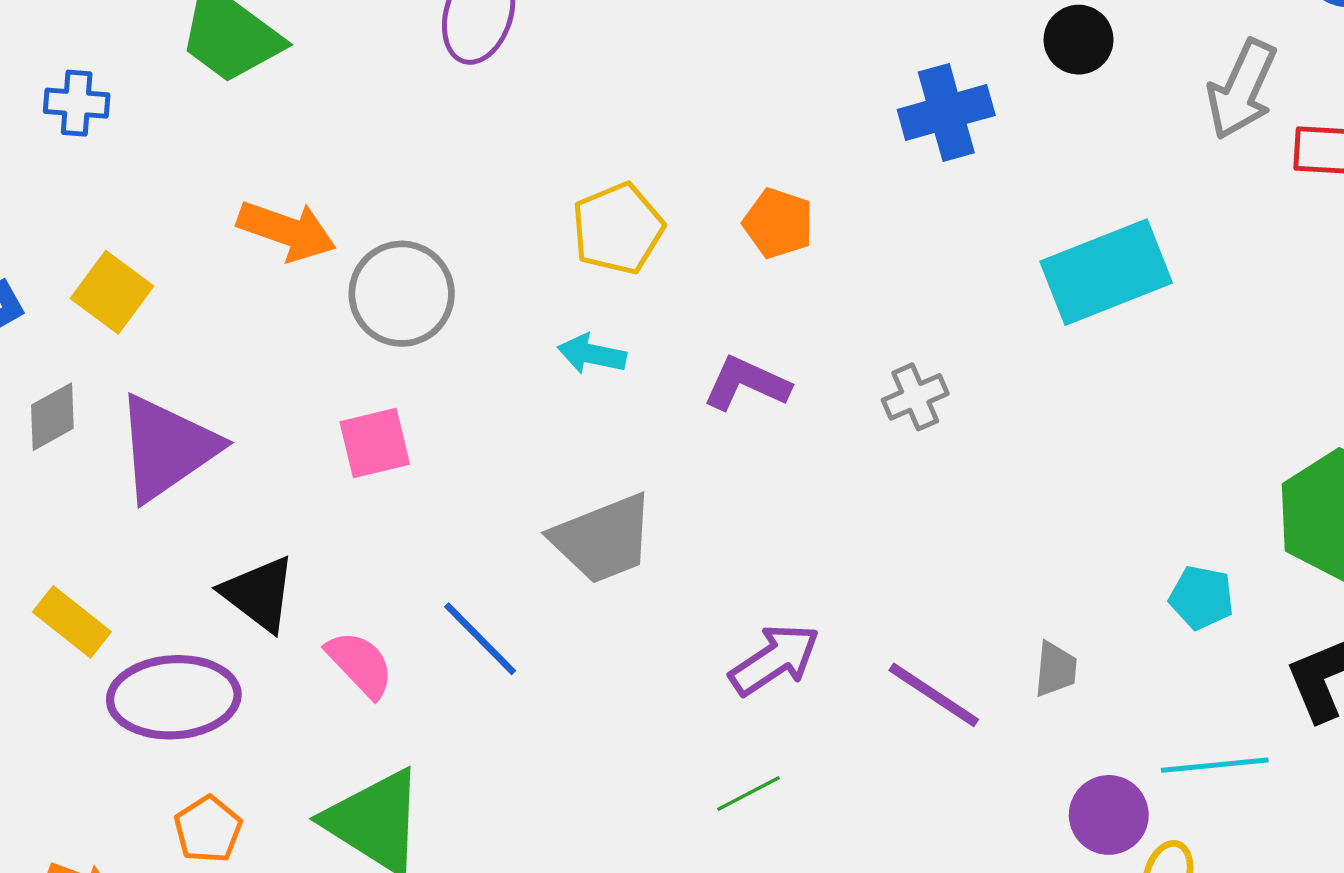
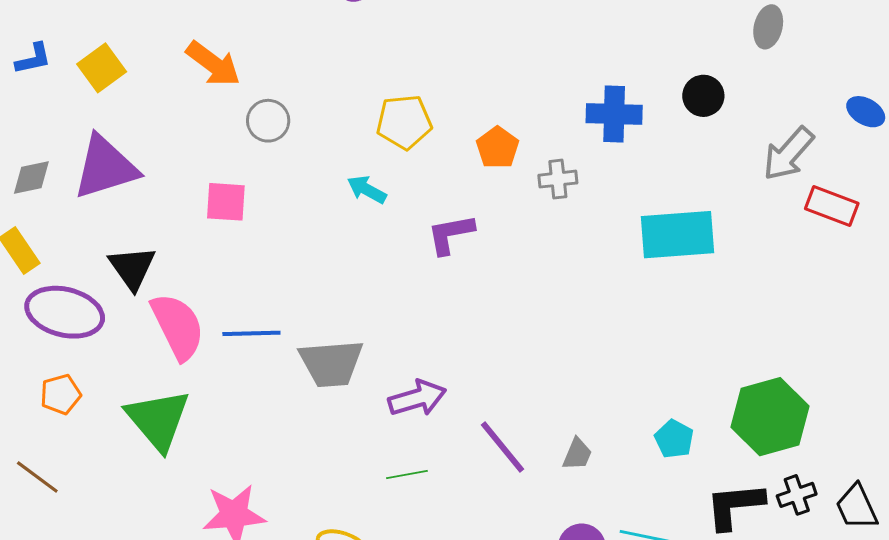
gray circle: (402, 294) -> (268, 121), size x0.7
purple L-shape: (746, 383) -> (451, 234), turned -52
gray cross: (915, 397) -> (558, 179), moved
gray diamond: (52, 417) -> (31, 177), moved
gray trapezoid: (603, 539) -> (331, 363), moved
blue line: (480, 639) -> (251, 333), turned -64
pink semicircle: (360, 664) -> (178, 326), size x1.5
green line: (749, 793) -> (407, 474), moved

